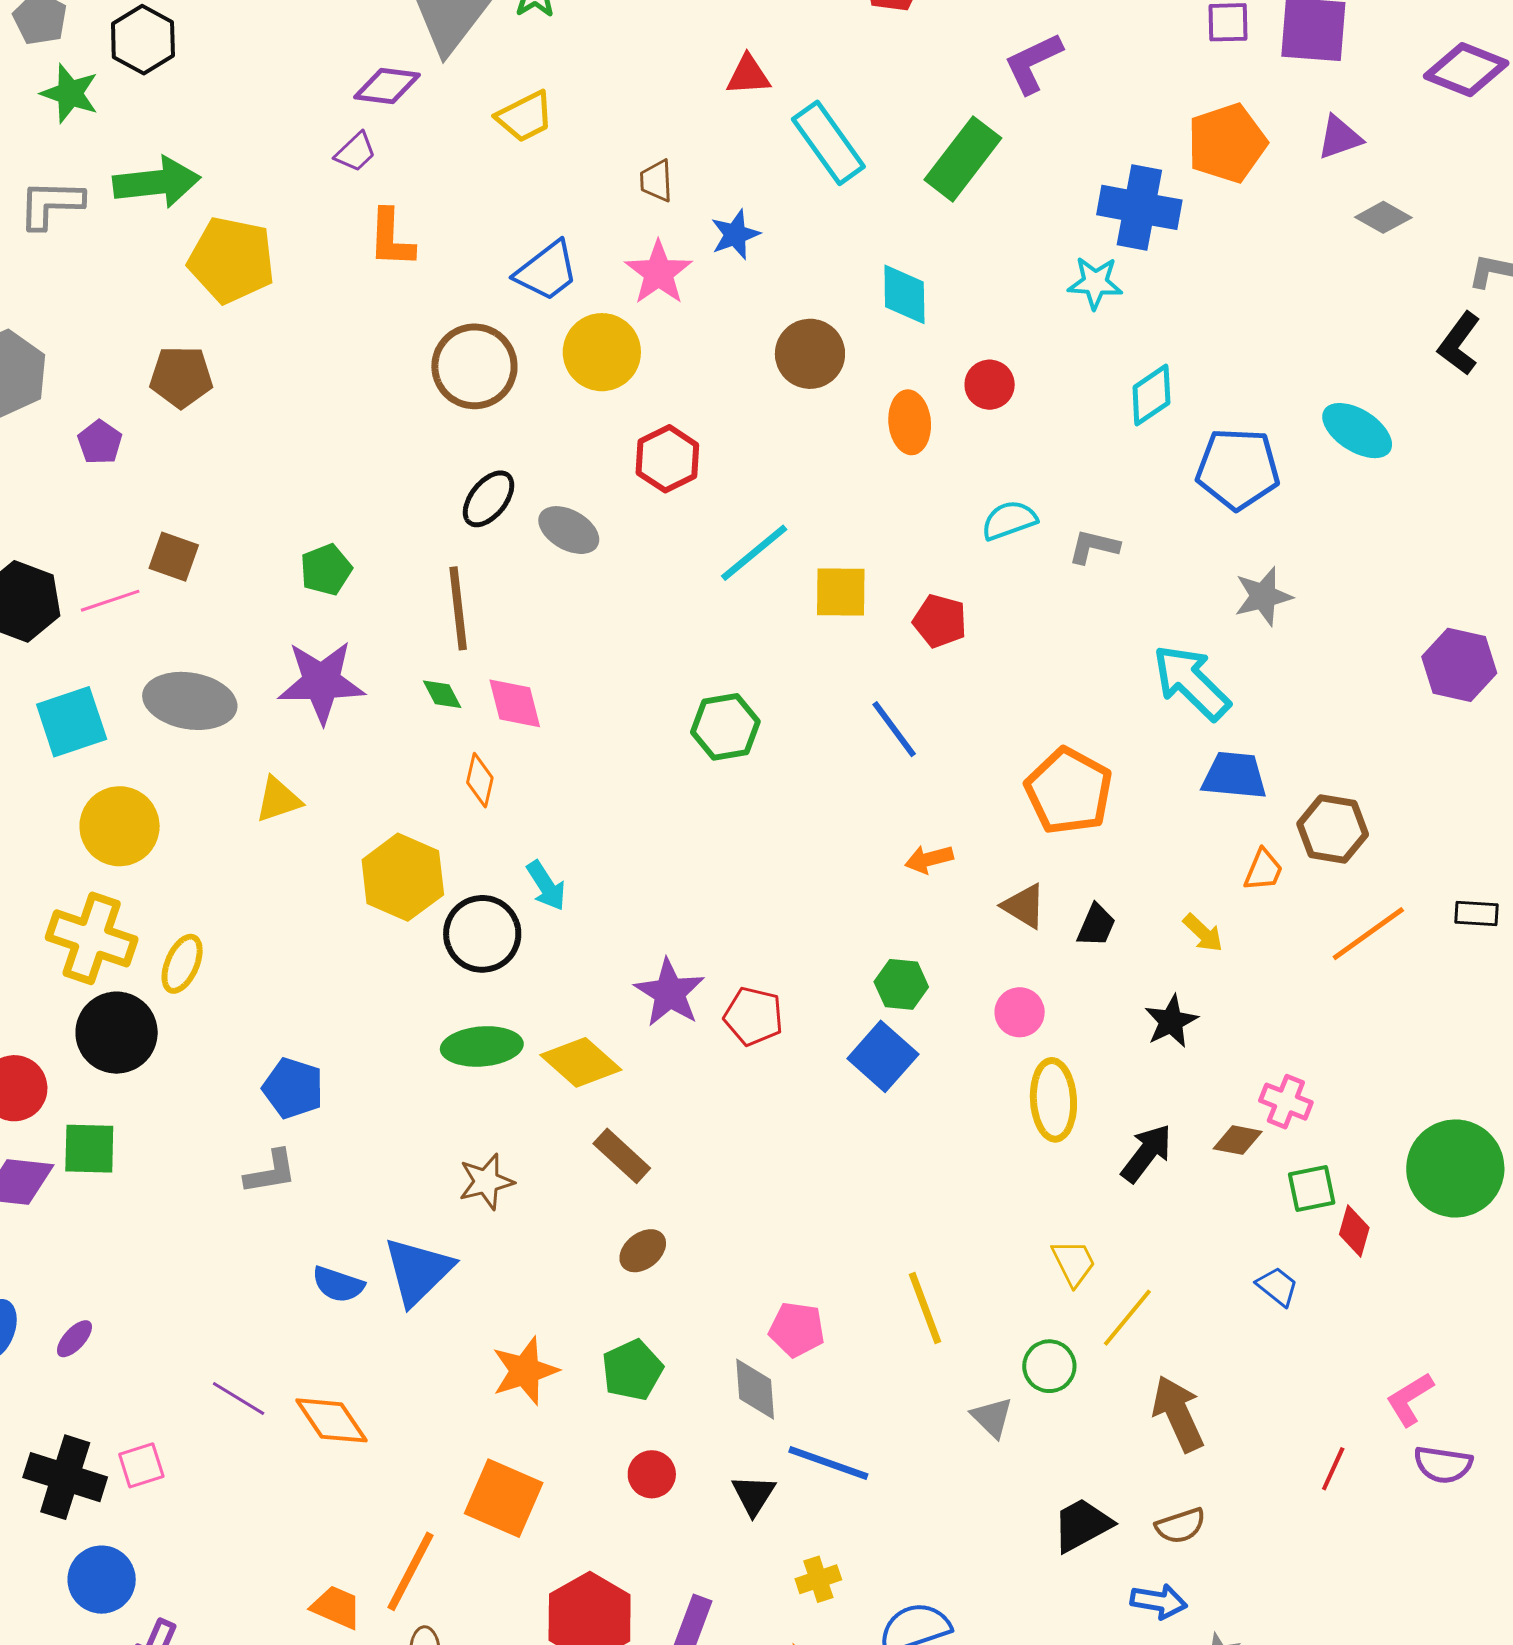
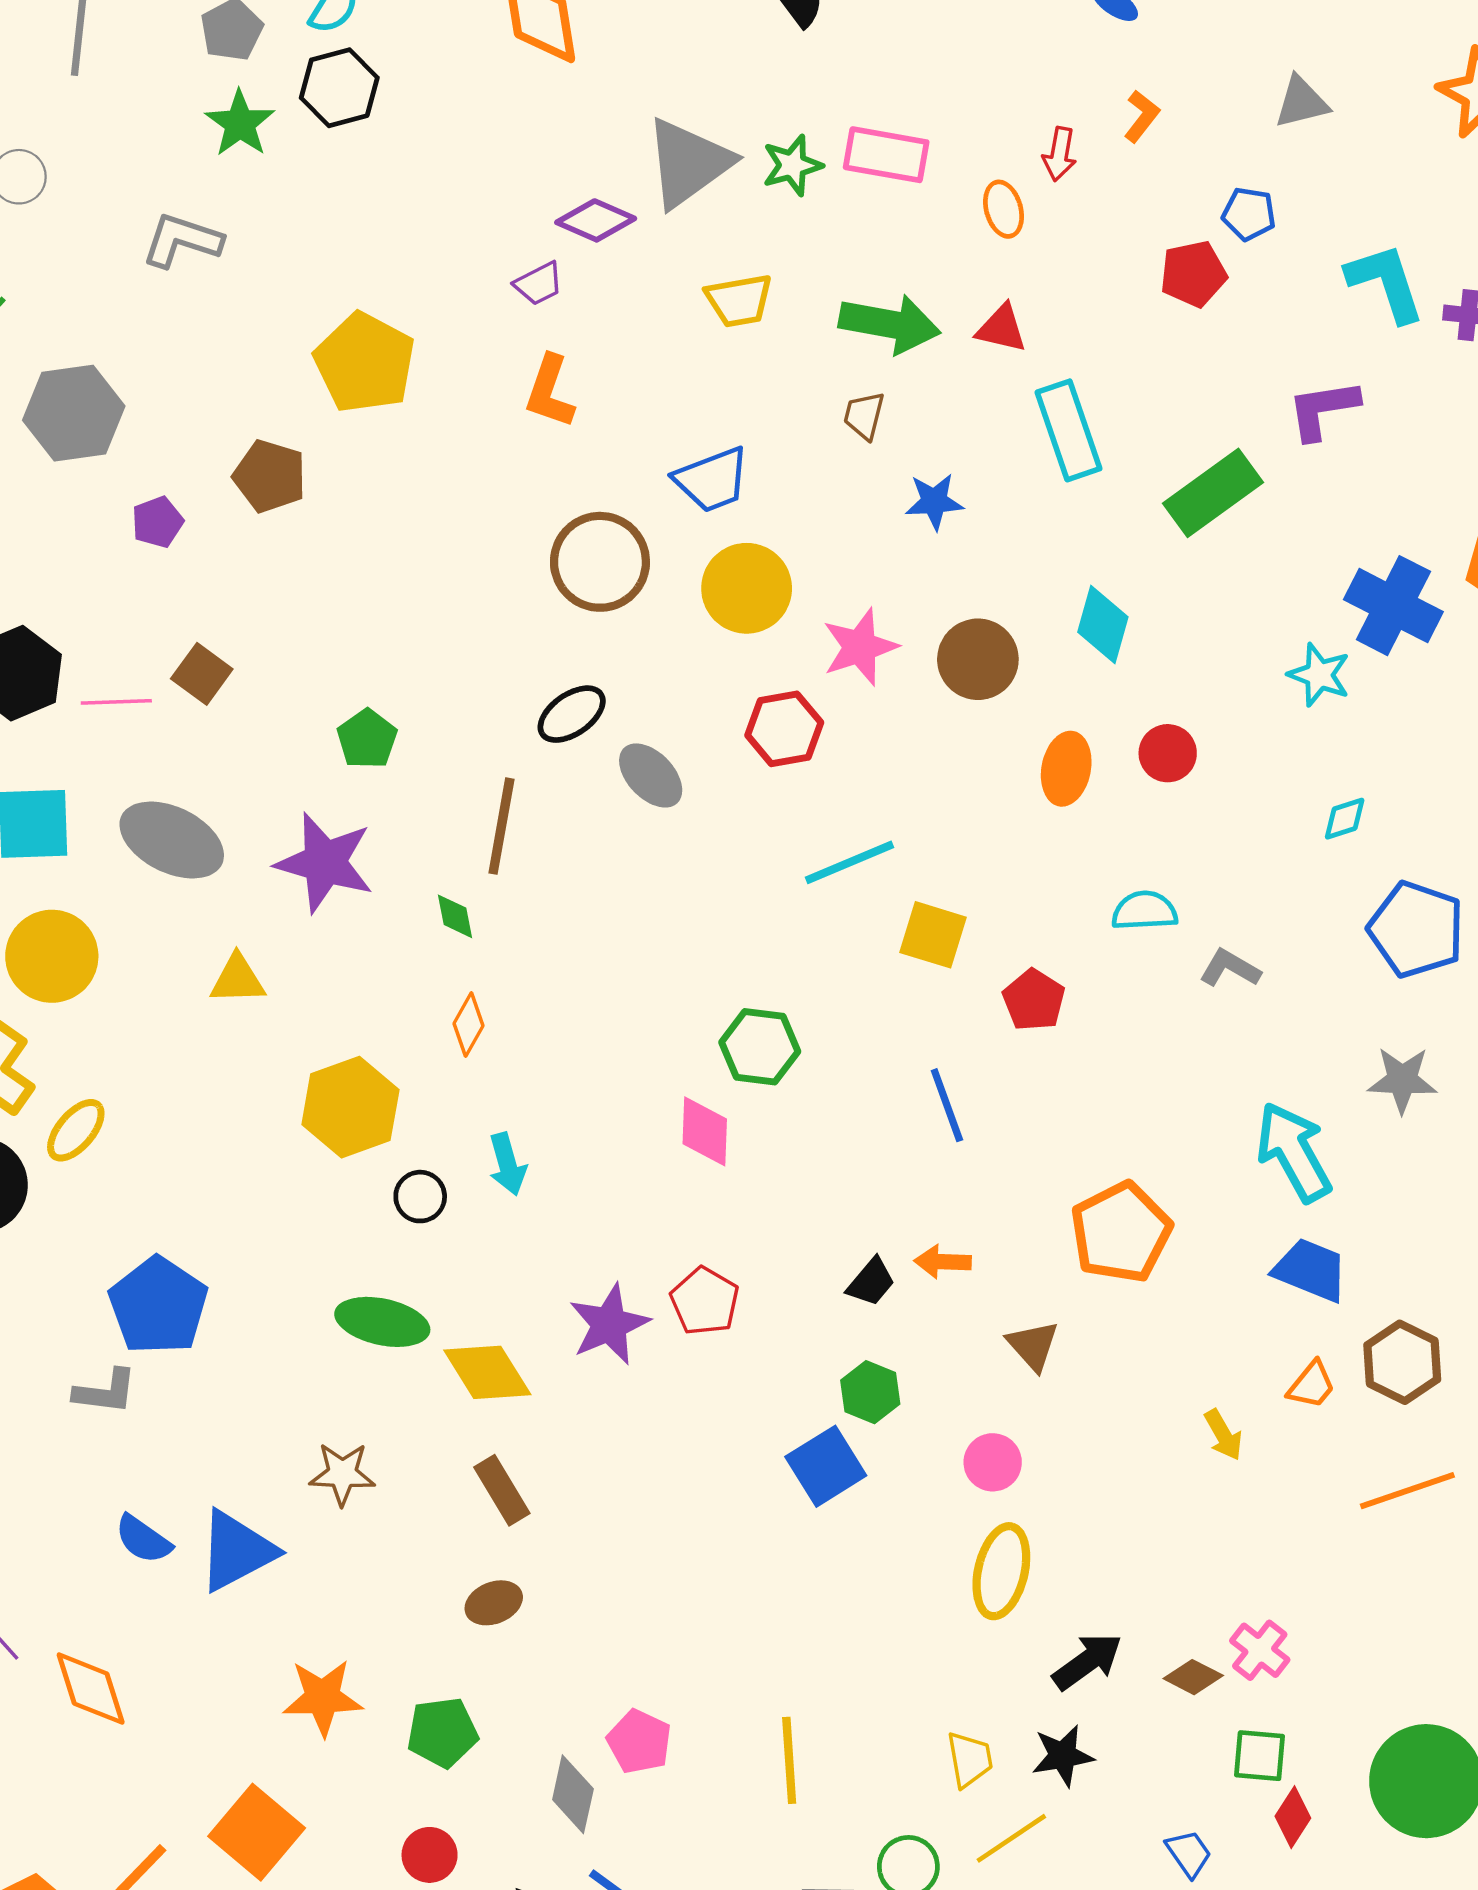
green arrow: (157, 182) -> (890, 324), moved
pink star: (659, 273) -> (860, 647), moved
cyan diamond: (1151, 395) -> (1345, 819), size x0.7
green pentagon: (326, 570) -> (367, 739), turned -30
pink diamond: (515, 703) -> (705, 1131), moved
black trapezoid: (1096, 925) -> (871, 1282), moved
black circle: (482, 934) -> (420, 1197), size x0.6
red pentagon: (754, 1016) -> (705, 1301), moved
black star: (1171, 1021) -> (1063, 1756), moved
blue pentagon: (293, 1088) -> (158, 1306), size x1.4

